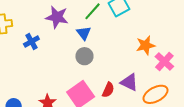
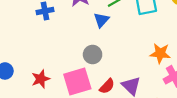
gray circle: (84, 56) -> (93, 55), moved

